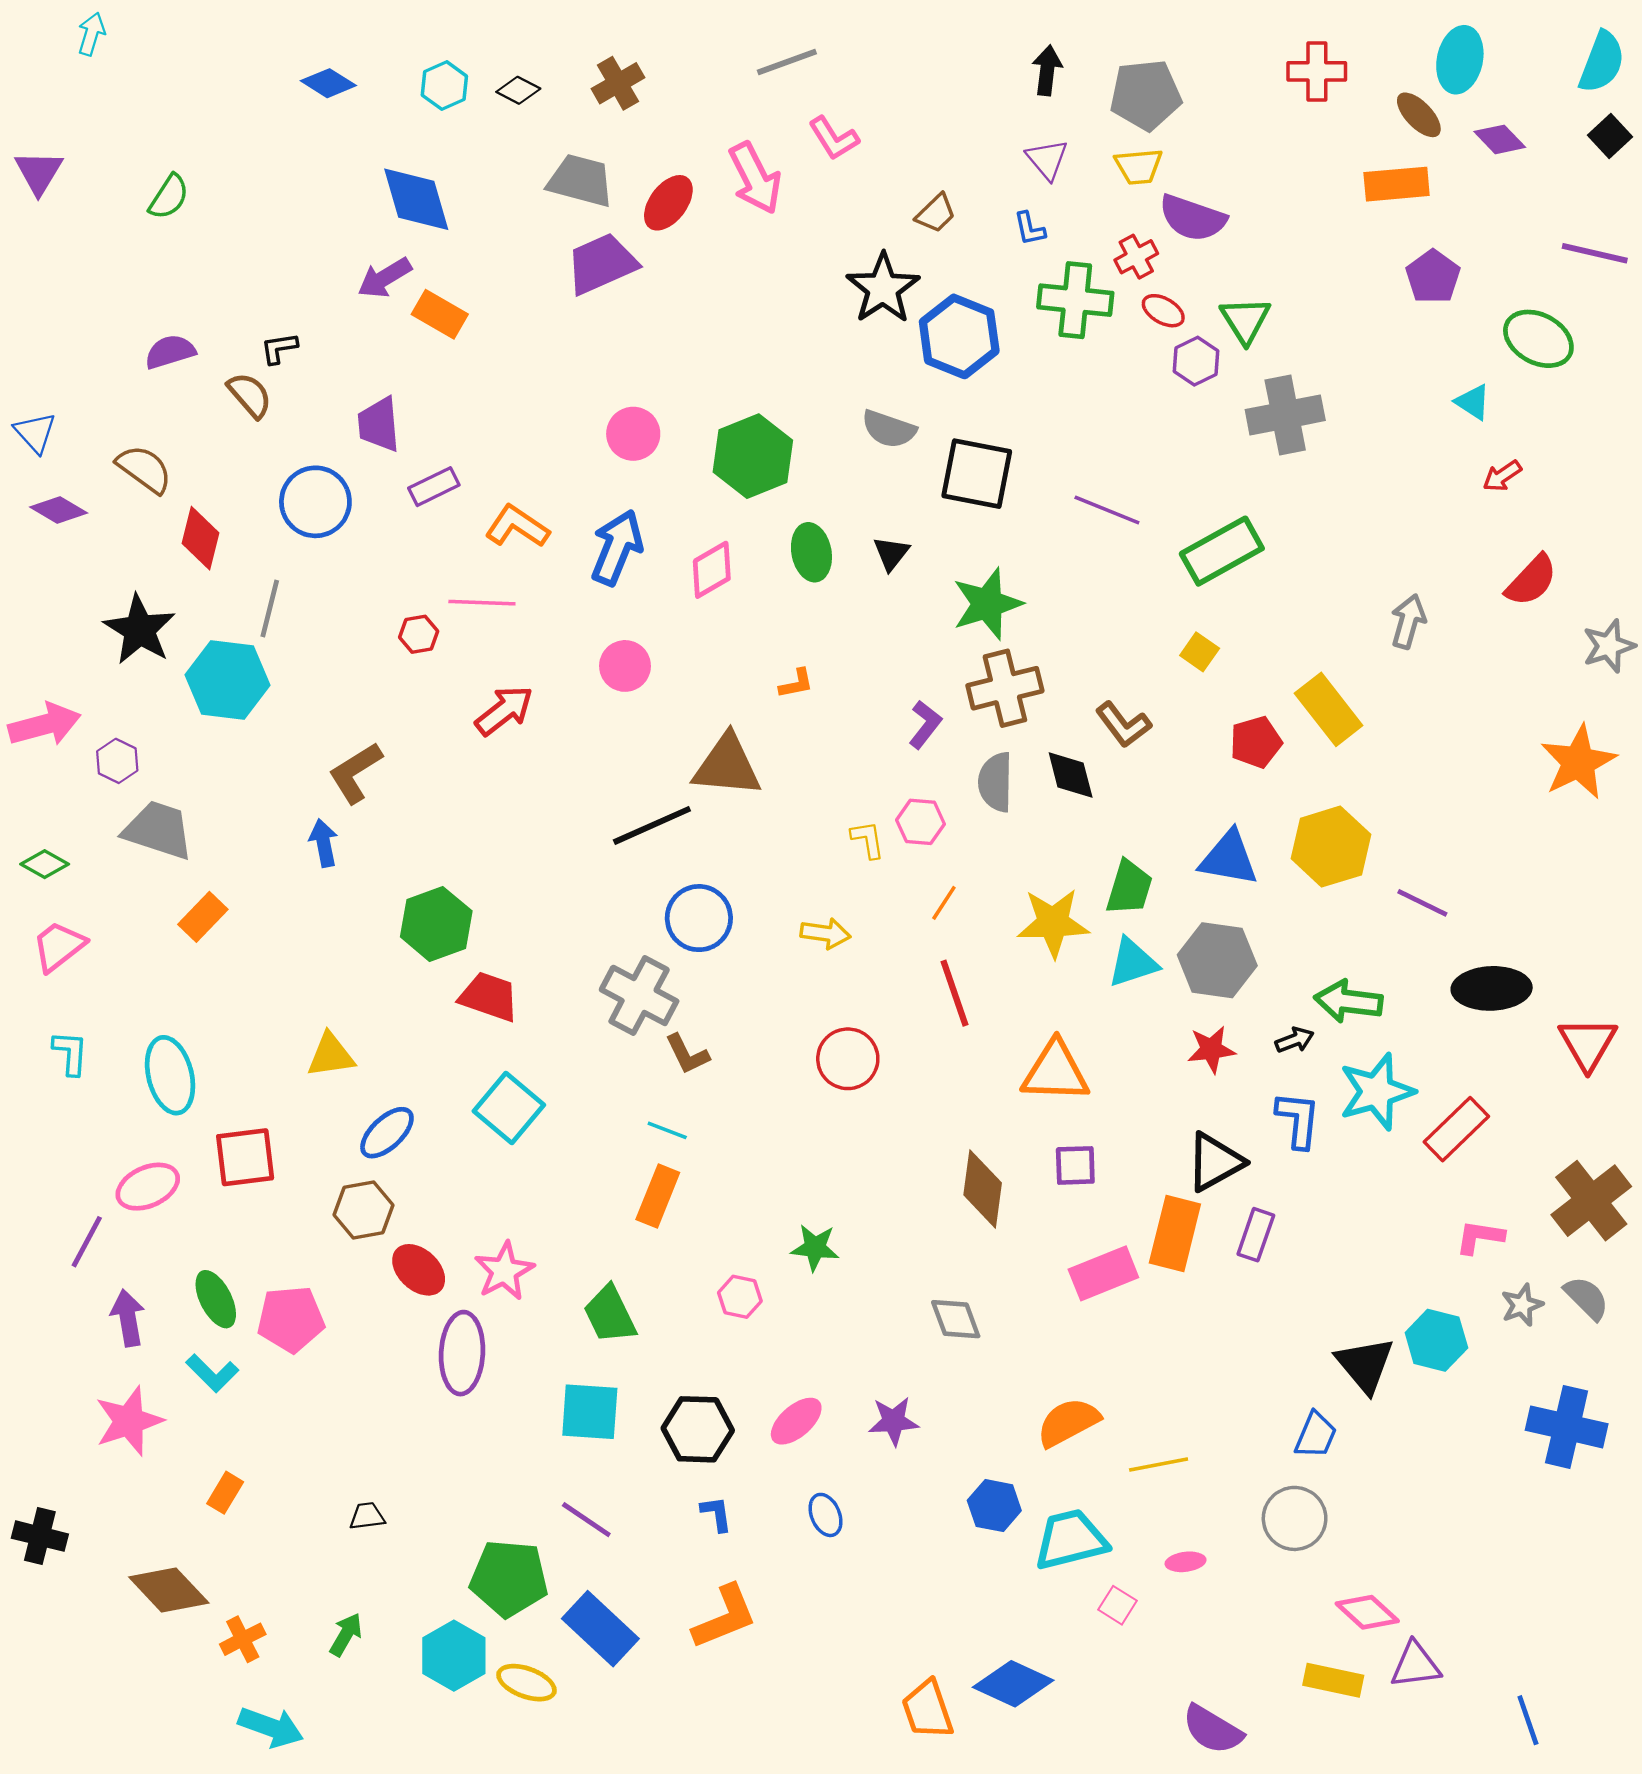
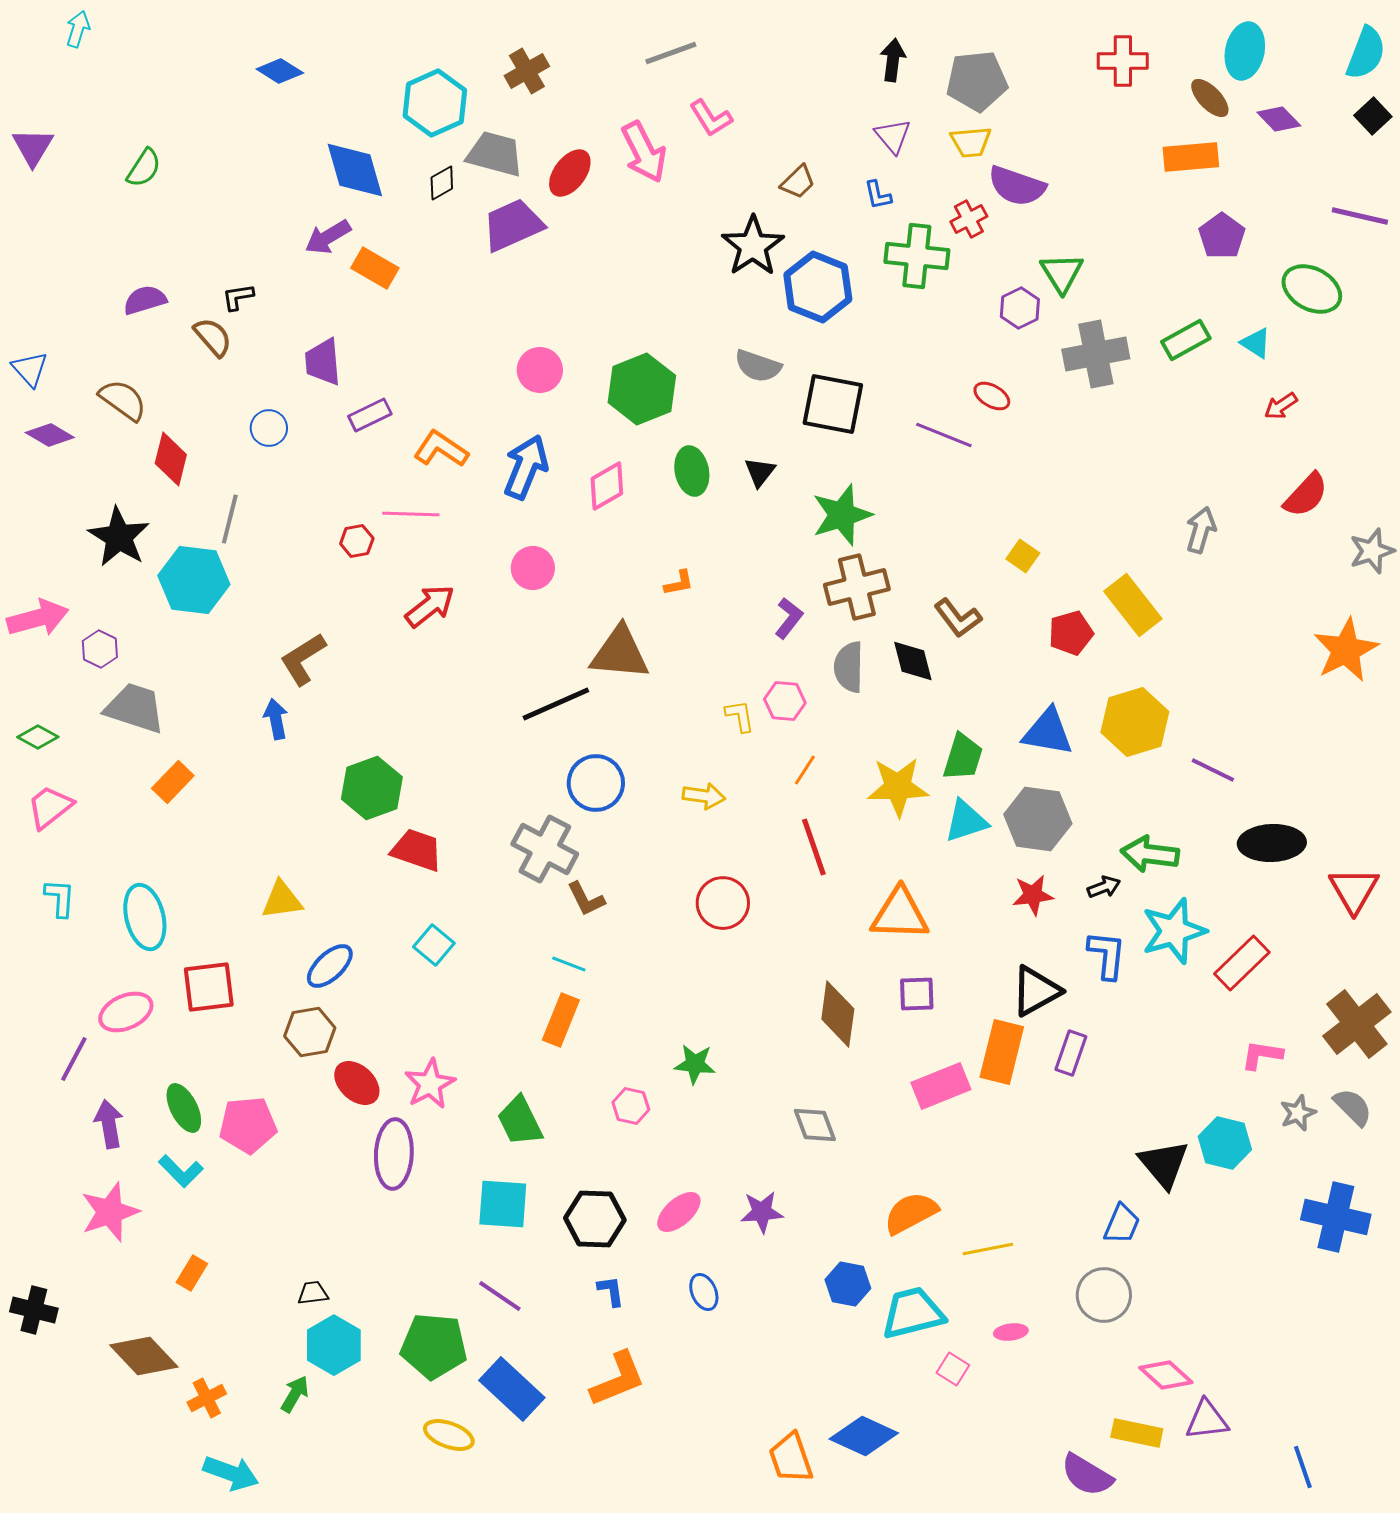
cyan hexagon: (444, 86) -> (435, 103), moved, size x1.6
black diamond: (518, 90) -> (442, 183), moved, turned -57
red ellipse: (1163, 311) -> (992, 396), moved
blue circle: (315, 502) -> (269, 428), size x0.6
green rectangle: (1222, 551) -> (1186, 340), moved, size x0.7
cyan square: (509, 1108) -> (434, 945), size x0.7
cyan hexagon: (454, 1656) -> (334, 1345), moved
purple semicircle: (1212, 1730) -> (1087, 1475), moved

